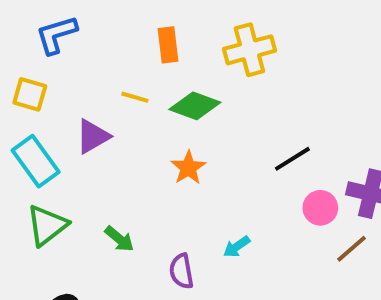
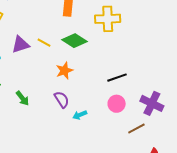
yellow line: (135, 97) -> (44, 43), moved
pink circle: (320, 208) -> (117, 104), moved
purple semicircle: (181, 271) -> (62, 99), moved, turned 144

